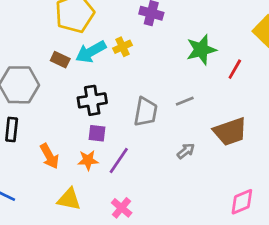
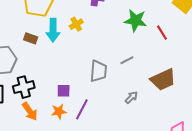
green star: (201, 50) -> (135, 20), turned 30
cyan arrow: (91, 52) -> (53, 30), turned -55
red line: (235, 69) -> (162, 33), turned -56
black cross: (92, 100) -> (24, 87), moved

